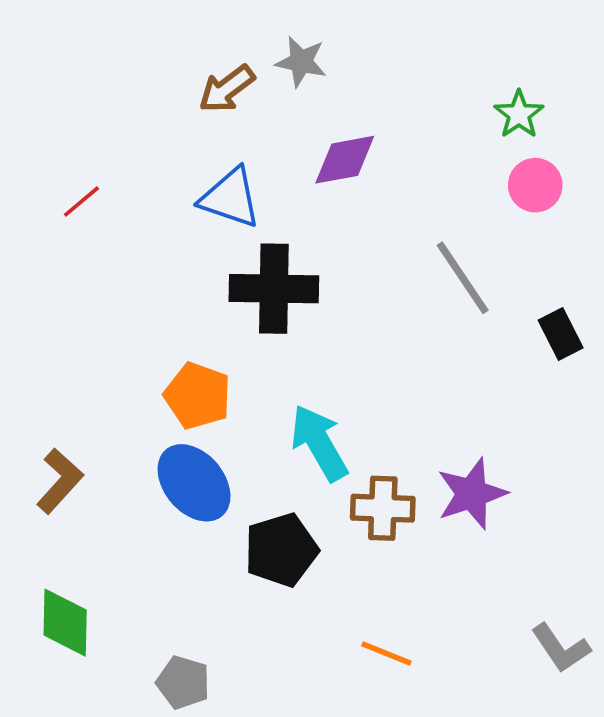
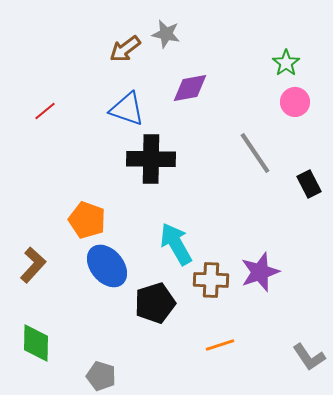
orange pentagon: (198, 396) -> (87, 220), moved
orange line: (386, 653) -> (220, 345), moved, turned -40

